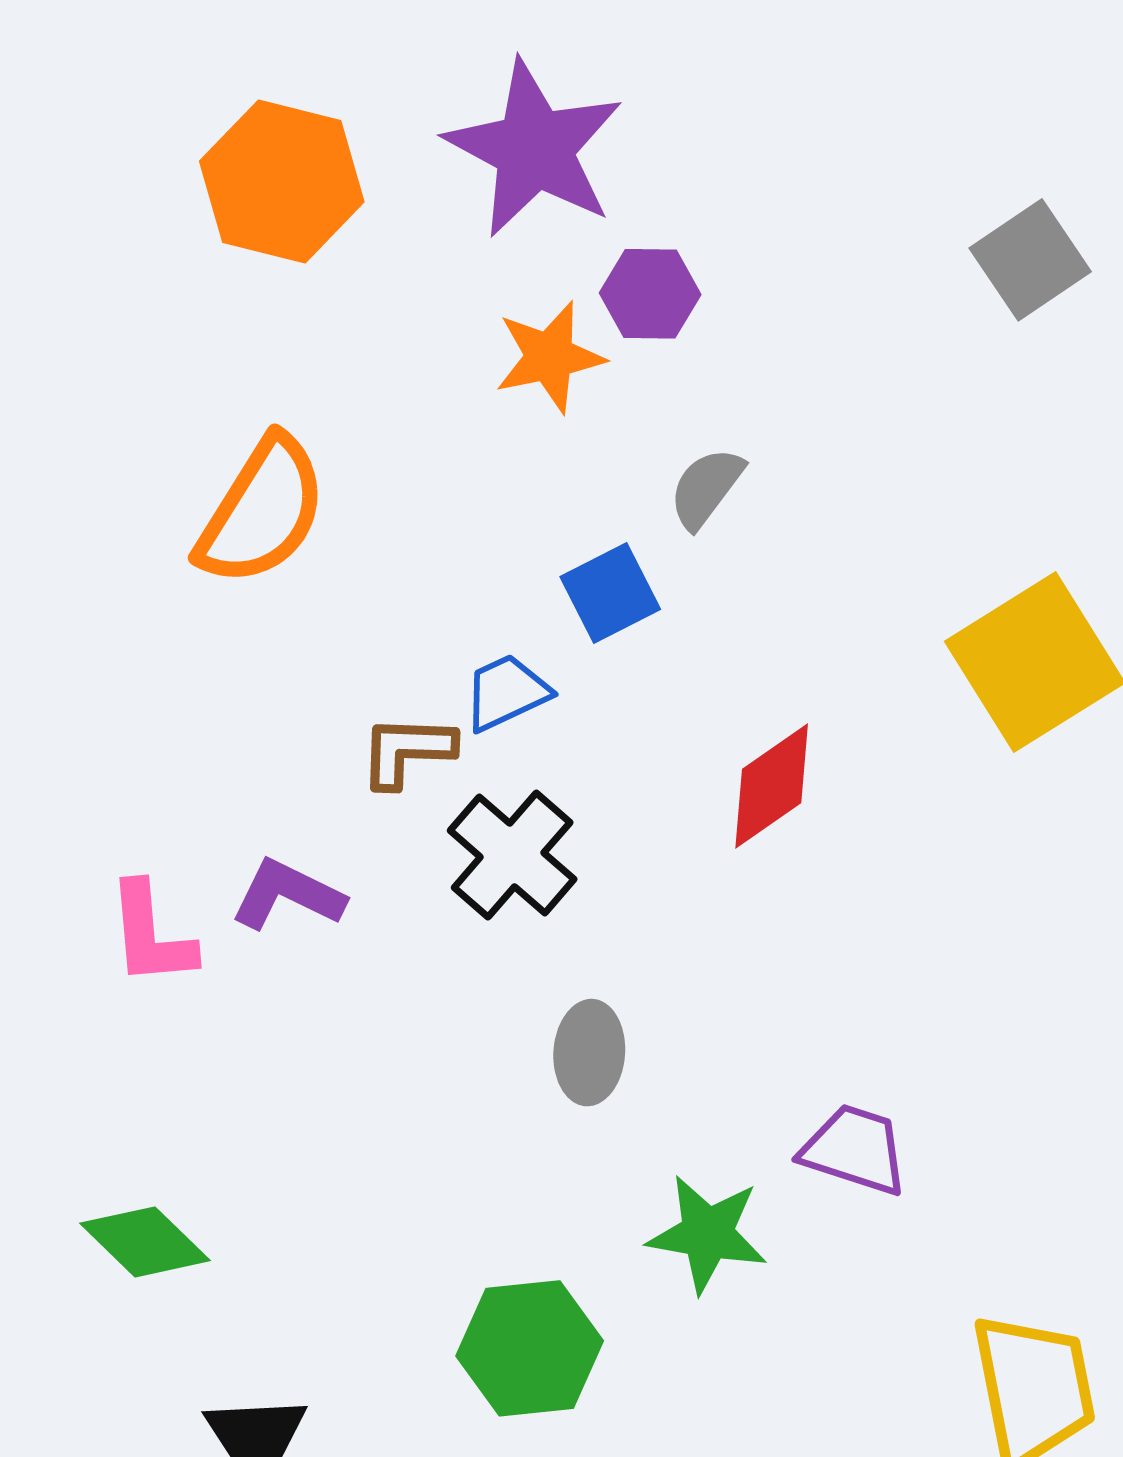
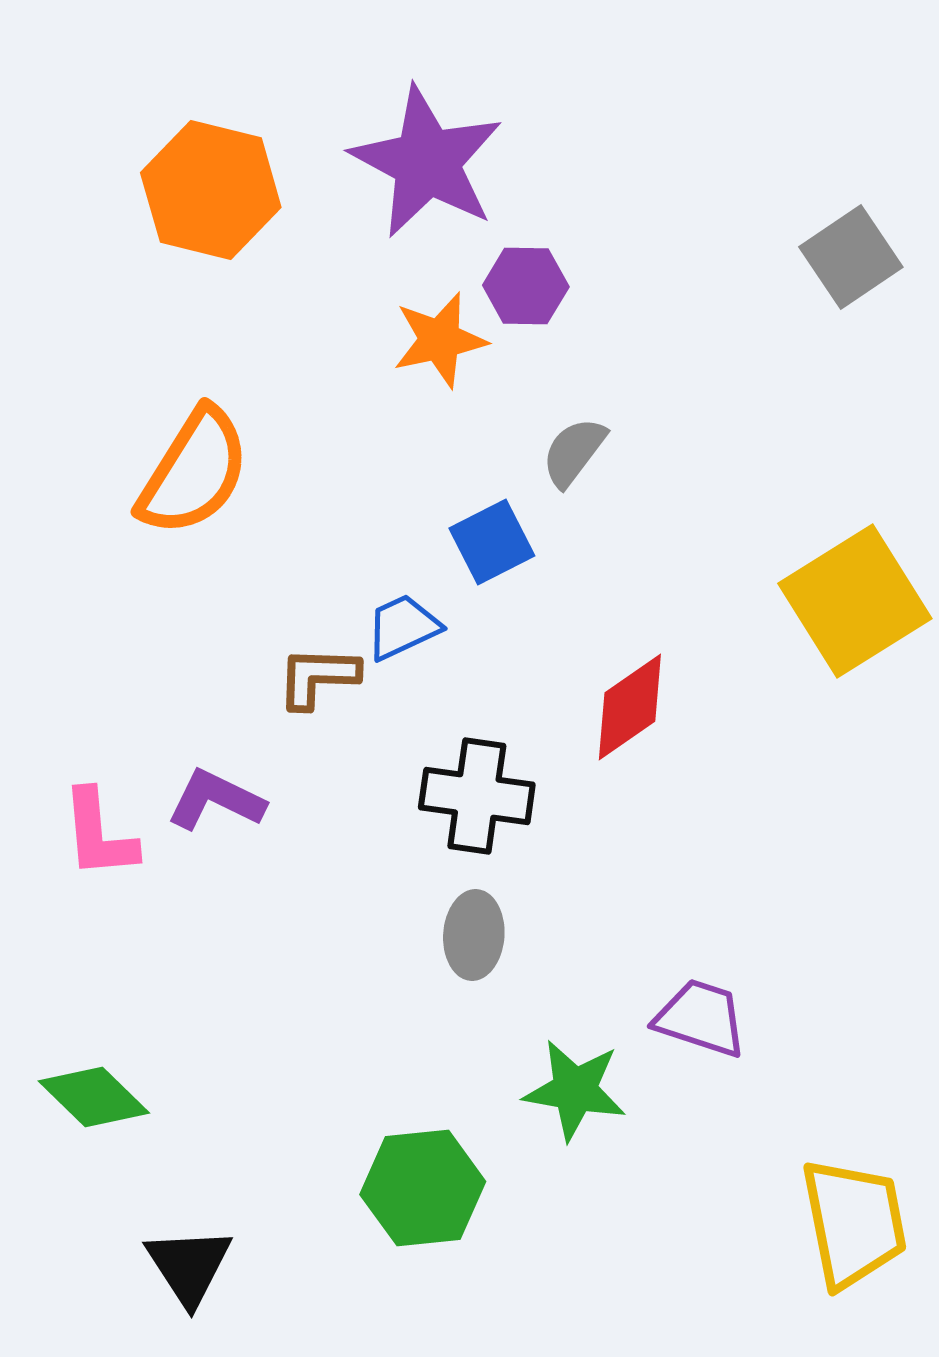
black cross: (512, 855) -> (477, 796), moved, turned -33

